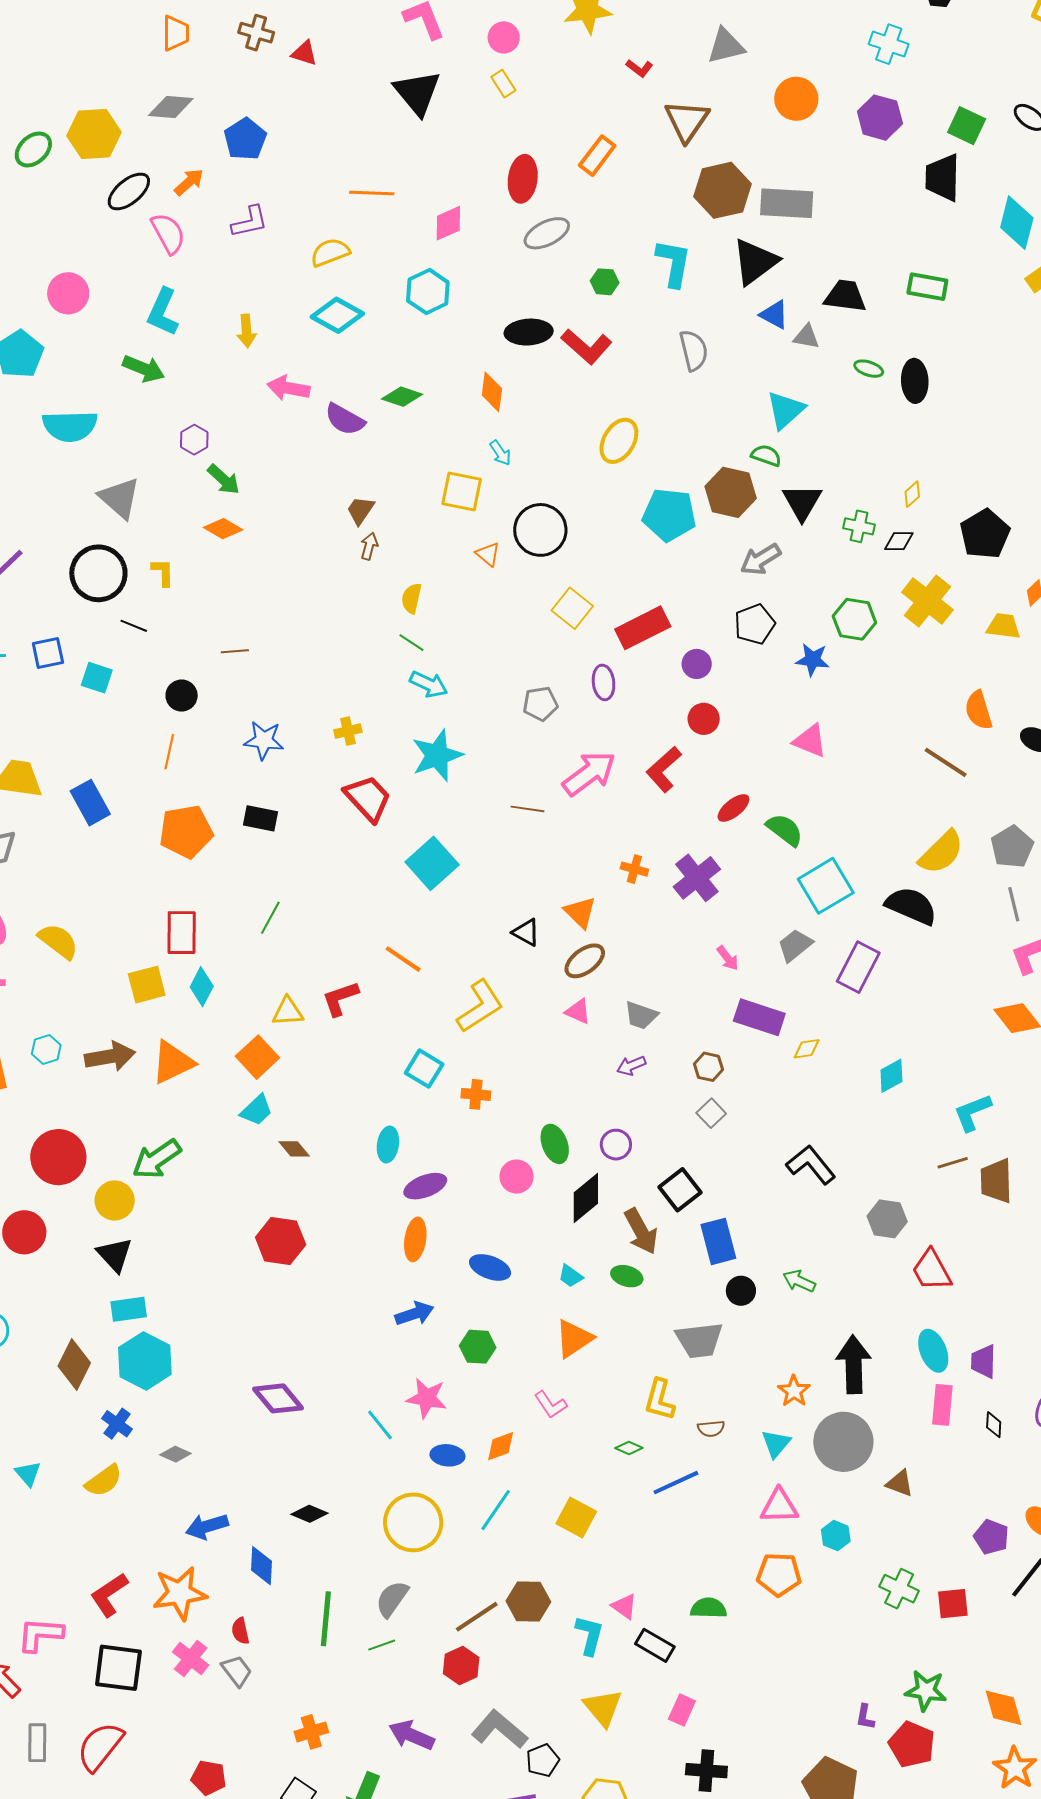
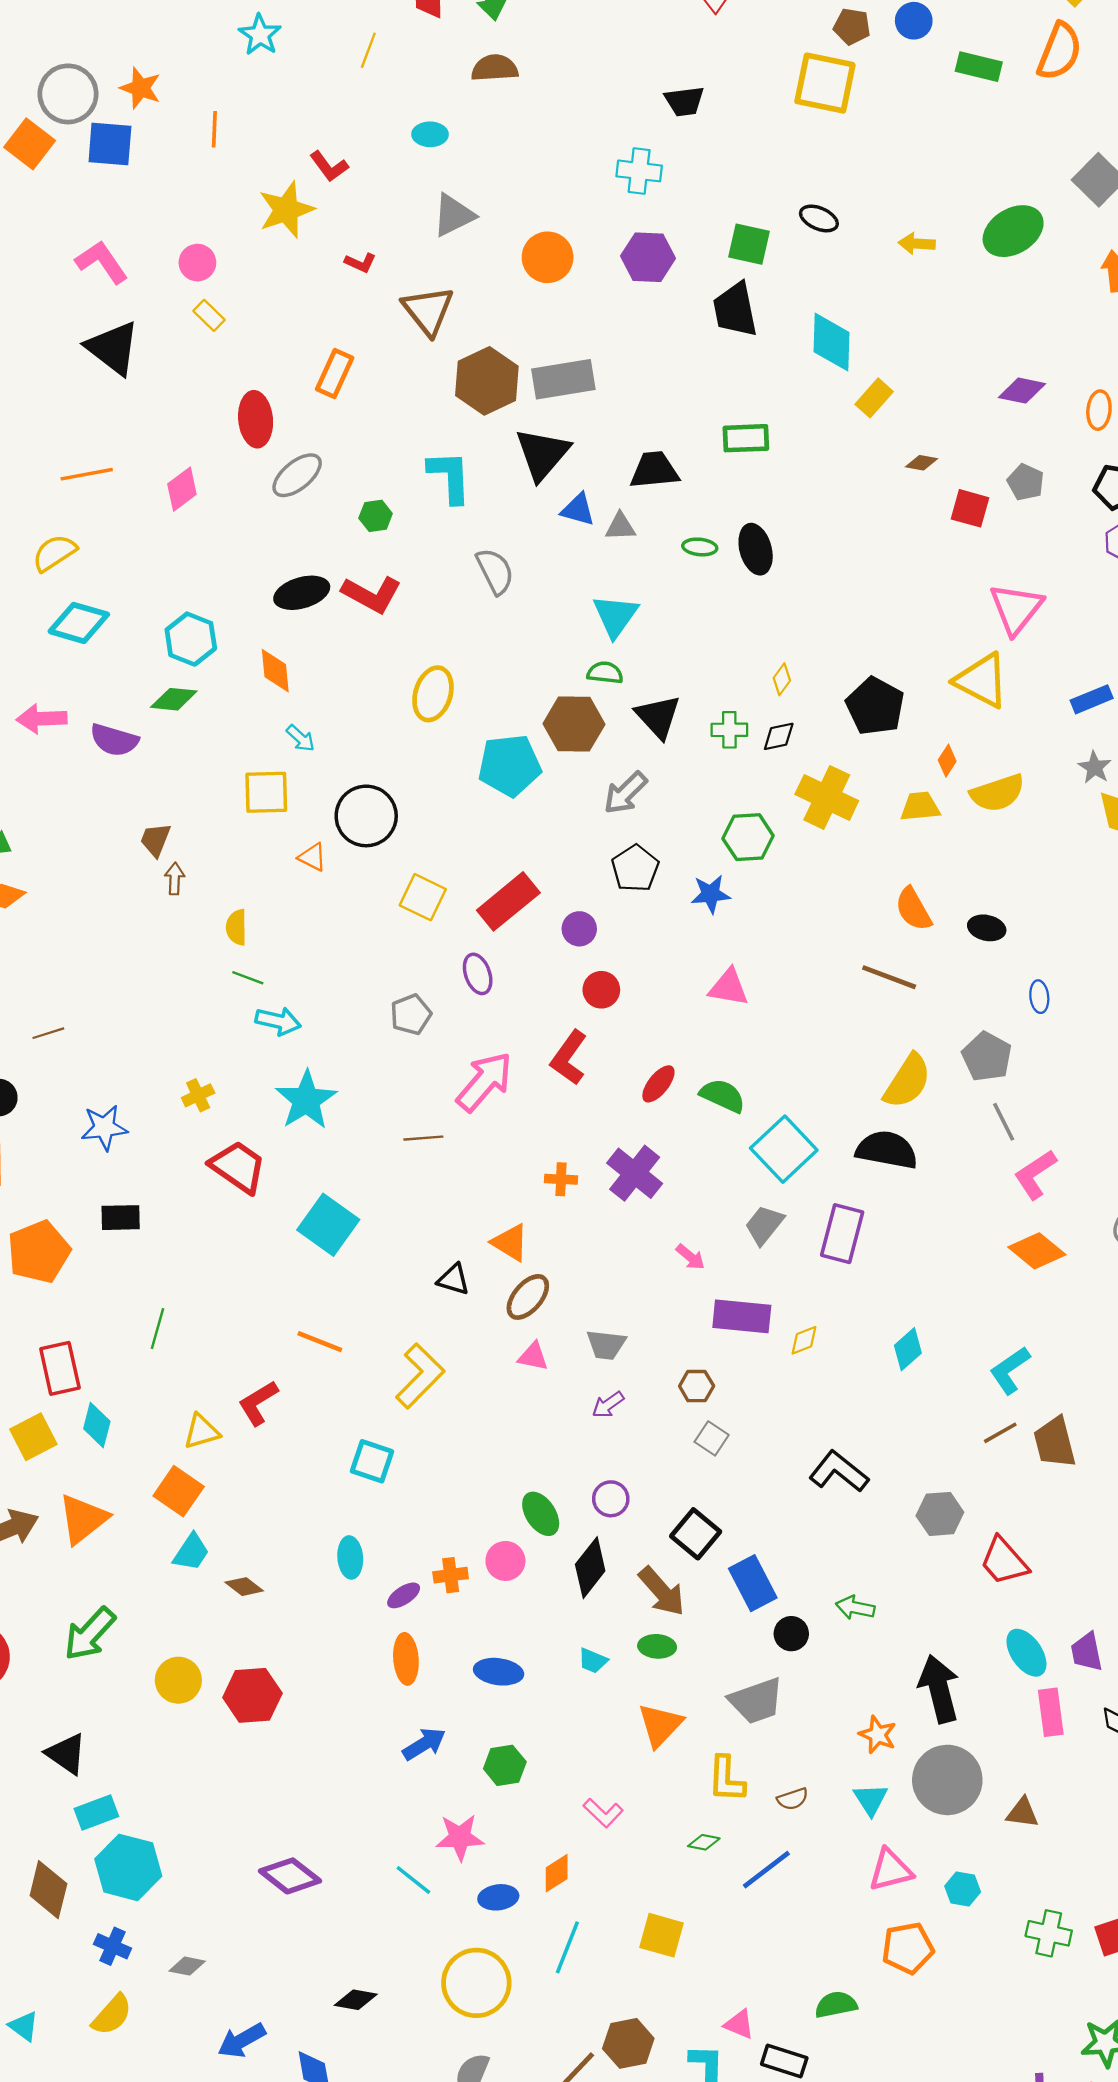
cyan hexagon: (428, 292) -> (191, 639), moved
orange cross: (476, 1094) -> (451, 1575), moved
purple ellipse: (425, 1186) -> (404, 1595), size x0.7
yellow circle: (115, 1200) -> (178, 1680), moved
orange triangle: (574, 1339) -> (660, 1725), moved

